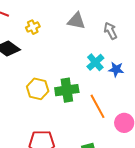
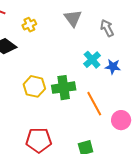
gray triangle: (76, 21) -> (73, 18), turned 42

